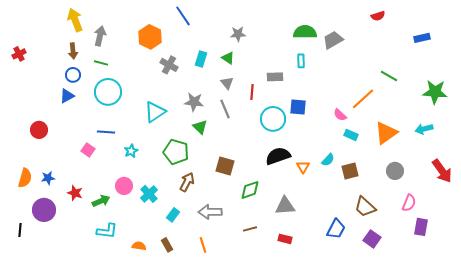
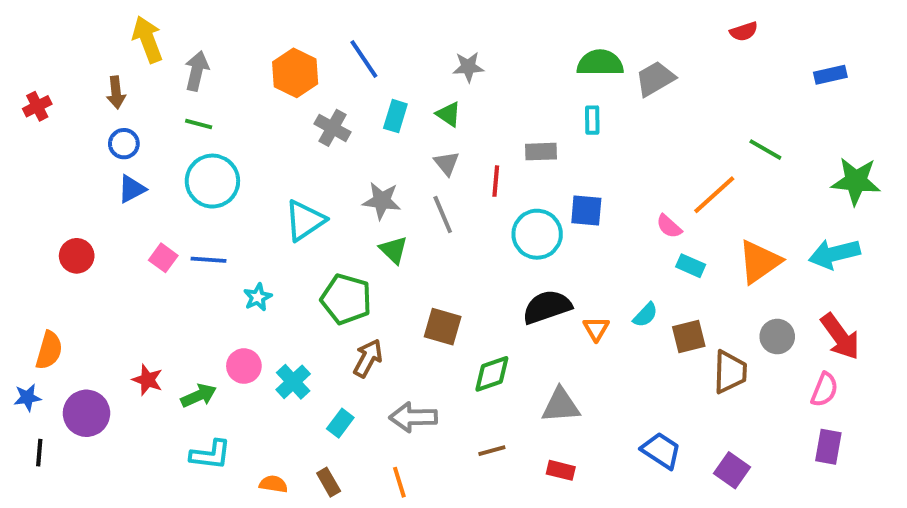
blue line: (183, 16) -> (364, 59), moved
brown arrow: (73, 51) -> (116, 92), moved
blue circle: (73, 75) -> (124, 144), moved
cyan arrow: (424, 129) -> (834, 254), size x1.4
pink square: (88, 150) -> (163, 258), moved
red arrow: (442, 171) -> (840, 337), moved
blue star: (48, 178) -> (27, 398), moved
pink semicircle: (409, 203) -> (824, 390), moved
brown trapezoid: (365, 207) -> (730, 372), moved, turned -130
blue trapezoid: (336, 229) -> (661, 451), turned -85

